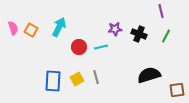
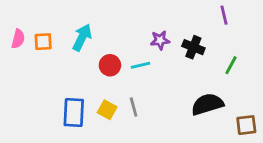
pink semicircle: (13, 28) -> (18, 39), turned 32
orange square: (31, 30) -> (43, 42), turned -32
green line: (166, 36) -> (231, 65), moved
yellow square: (77, 79) -> (107, 110), turned -32

